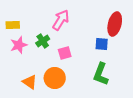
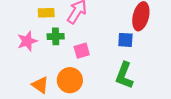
yellow rectangle: (13, 25) -> (46, 13), moved
green cross: (43, 41) -> (56, 36), turned 32

